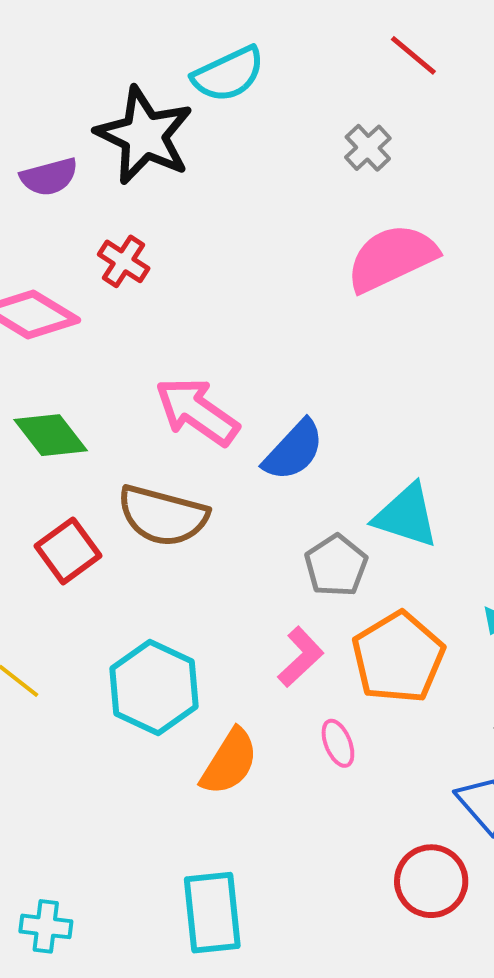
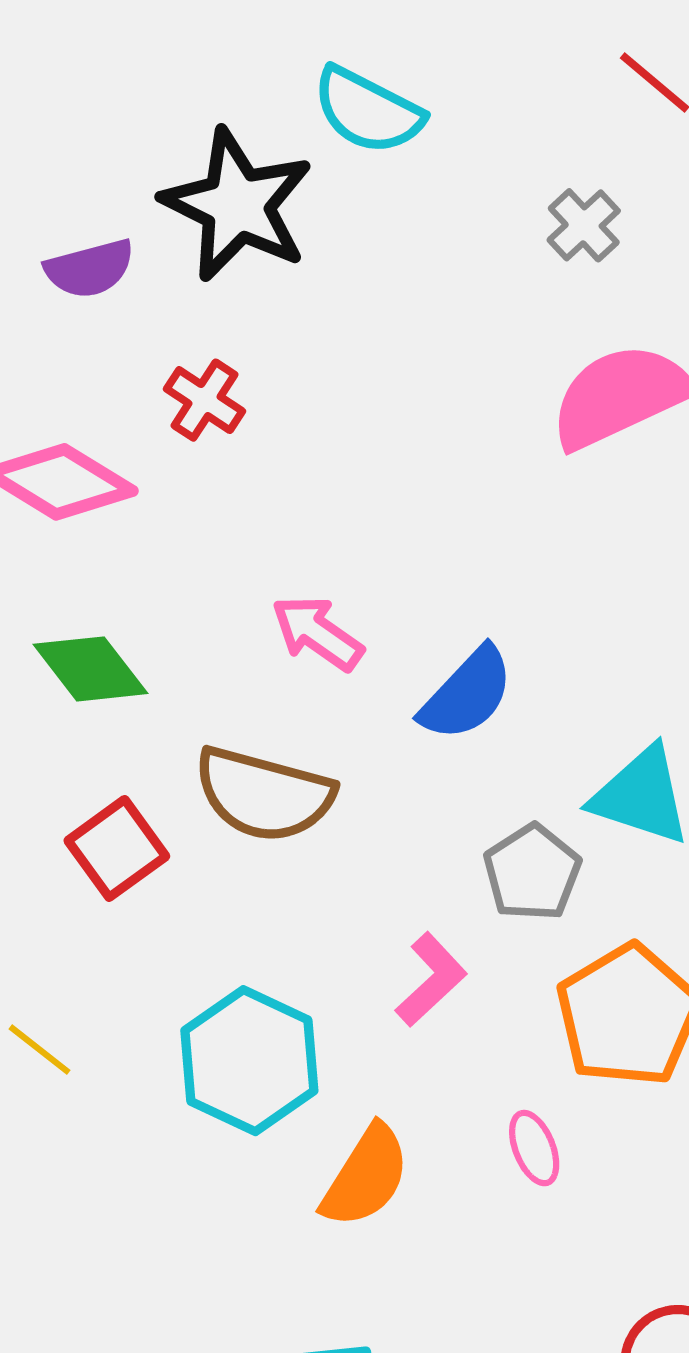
cyan semicircle: (228, 74) -> (368, 111), turned 52
pink arrow: (197, 411) -> (317, 633), size x0.7
pink L-shape: (301, 657) -> (431, 980), moved

